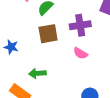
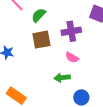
green arrow: (37, 73) -> (62, 78), moved

